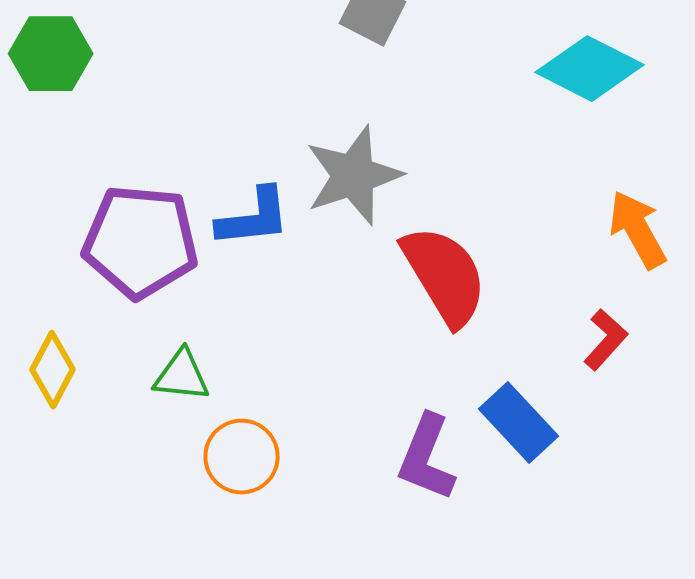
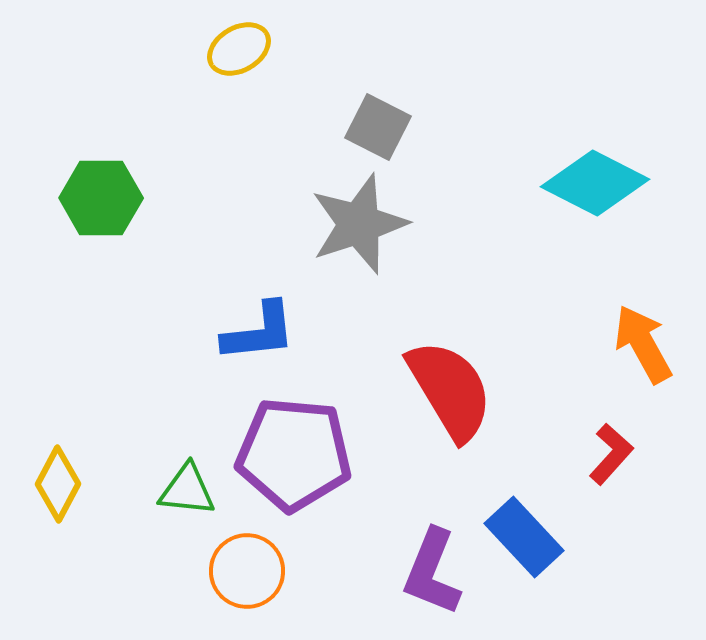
green hexagon: (51, 54) -> (101, 198), moved
gray star: (354, 176) -> (359, 224), moved
purple pentagon: (141, 242) -> (294, 454), moved

